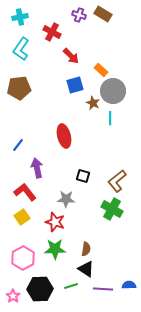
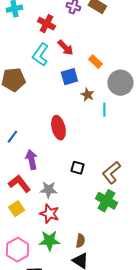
cyan L-shape: (21, 49) -> (40, 55), moved
gray circle: (113, 91) -> (120, 83), moved
gray star: (66, 199) -> (48, 190), moved

